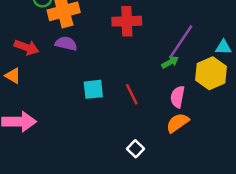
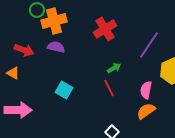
red cross: (127, 21) -> (105, 29), turned -30
green arrow: (170, 62) -> (114, 68), moved
cyan square: (93, 89) -> (64, 90), moved, turned 36

